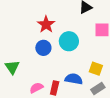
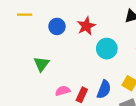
blue circle: (43, 48) -> (57, 26), moved
blue semicircle: (74, 79) -> (104, 89), turned 90

